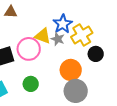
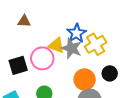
gray star: (58, 39) -> (71, 48), size x1.5
black circle: (96, 54) -> (110, 73), moved

